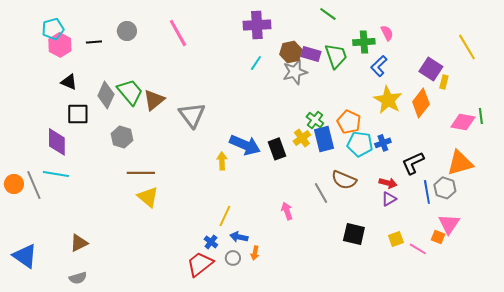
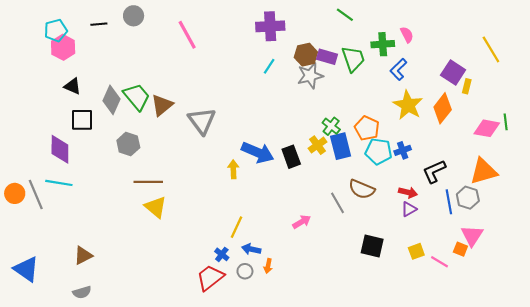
gray circle: (127, 31) -> (134, 16), moved
black line: (94, 42) -> (99, 24), moved
pink arrow: (287, 211) -> (302, 222), turned 78

